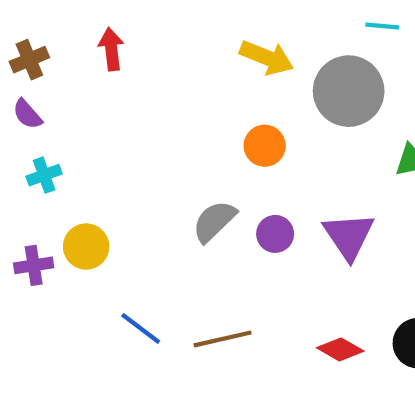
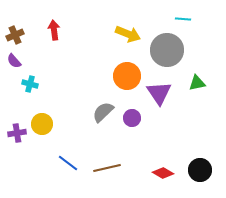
orange circle: (265, 146) -> (127, 76), size x1.4
cyan cross: (44, 175) -> (30, 84), moved, turned 35
purple triangle: (349, 236) -> (159, 93), moved

